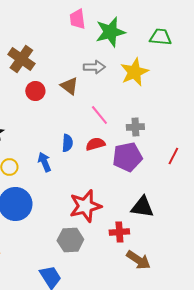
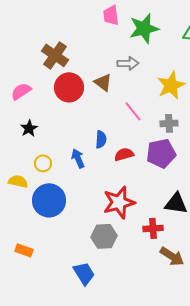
yellow star: (134, 72) -> (171, 85), moved
red circle: (35, 91) -> (69, 87), size x1.5
red semicircle: (95, 144) -> (124, 154), moved

